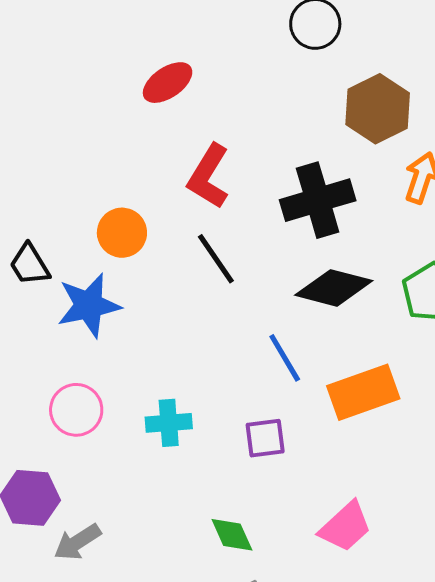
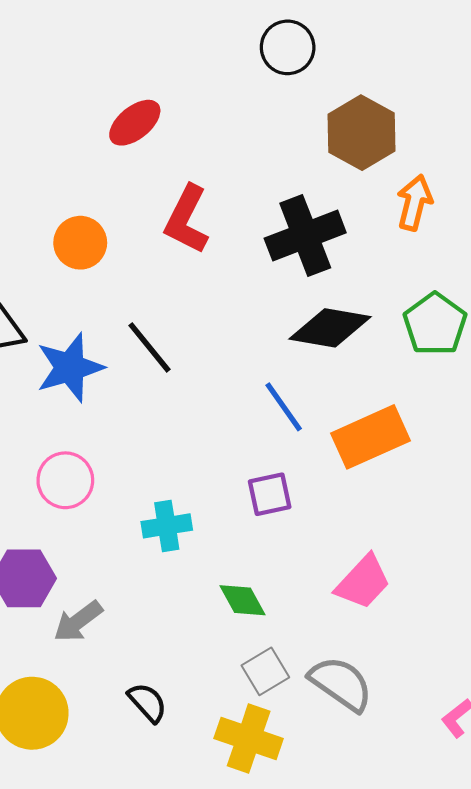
orange circle: (122, 233) -> (80, 243), moved
black line: (216, 259) -> (149, 347), moved
cyan cross: (169, 423) -> (167, 526), moved

